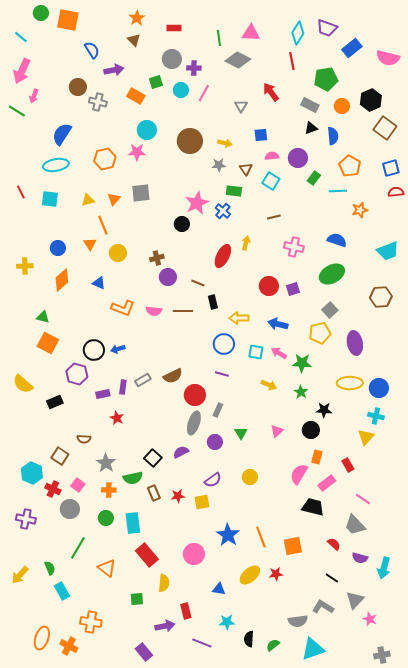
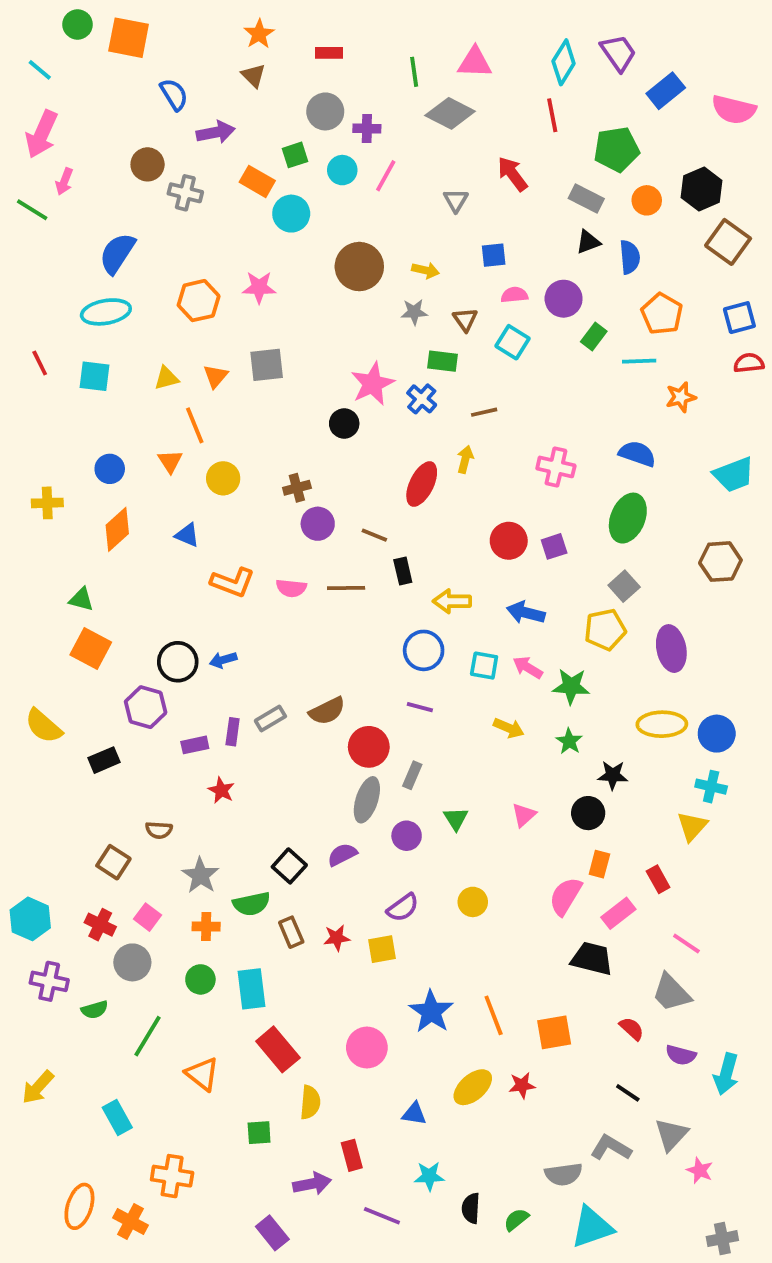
purple trapezoid: (327, 28) -> (618, 53), turned -145
cyan circle: (147, 130) -> (291, 214), moved
brown line: (274, 217) -> (484, 412), moved
green ellipse: (332, 274) -> (628, 518), turned -40
cyan hexagon: (32, 473) -> (30, 919), moved
green semicircle: (50, 568) -> (95, 1010), moved, turned 96

